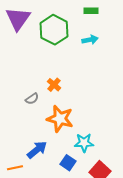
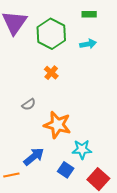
orange cross: (54, 85) -> (51, 73), moved

